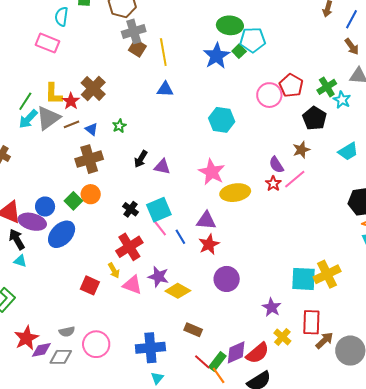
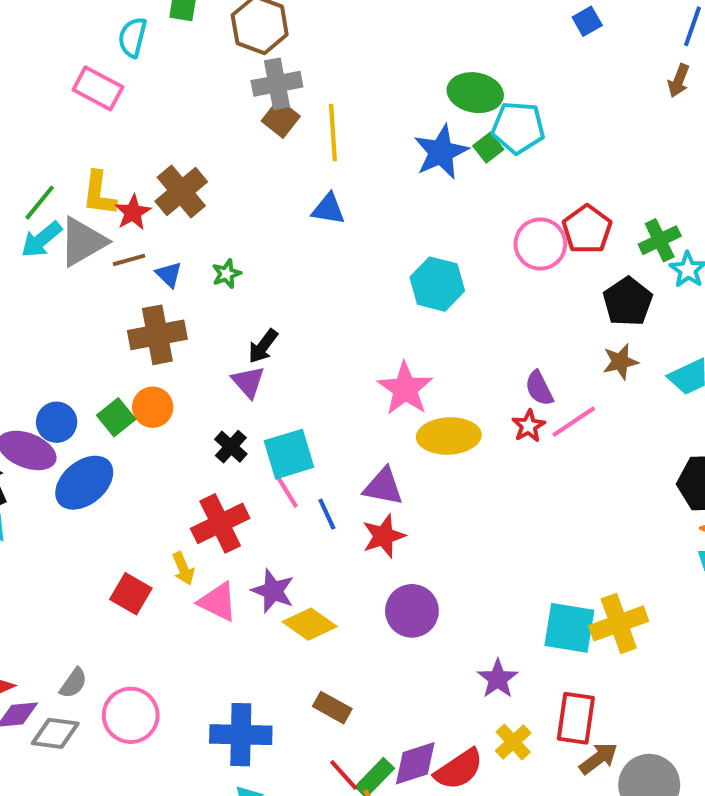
brown star: (301, 150) -> (620, 362), moved
purple triangle: (162, 167) -> (248, 382), moved, turned 30
gray semicircle: (67, 332) -> (73, 683), turned -49

